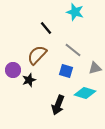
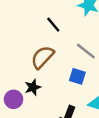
purple circle: (13, 70) -> (14, 99), moved

